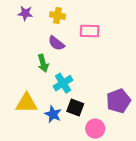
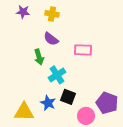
pink rectangle: (90, 31) -> (83, 50), moved
purple pentagon: (118, 101) -> (107, 103), moved, turned -30
yellow triangle: (26, 103) -> (24, 112), moved

